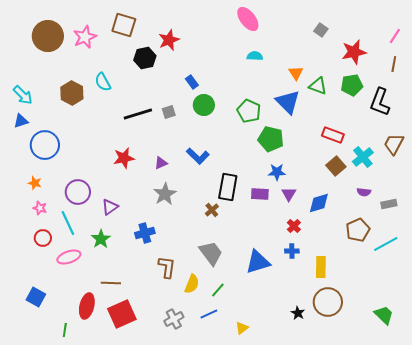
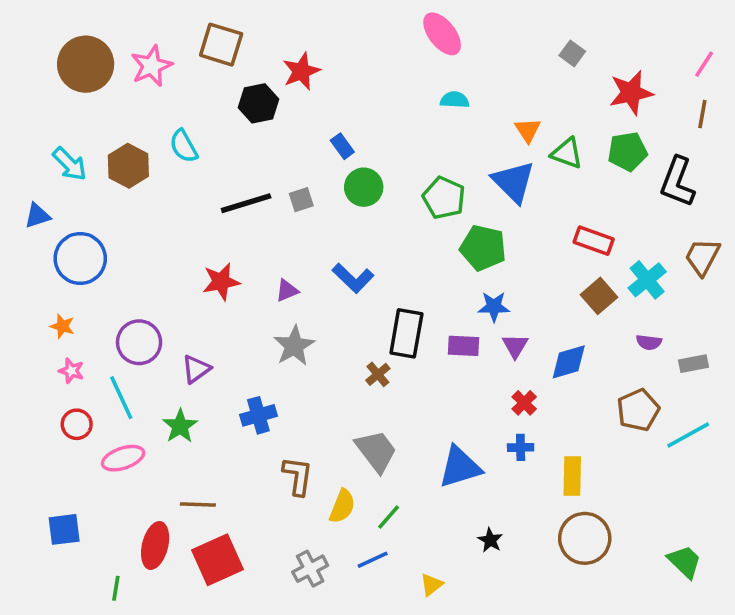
cyan arrow: (23, 95) -> (70, 164), moved
blue square: (36, 297) -> (64, 529), turned -36
black star: (298, 313) -> (490, 540), moved

